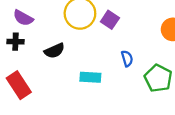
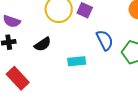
blue semicircle: (127, 59) -> (105, 40), size x1.5

